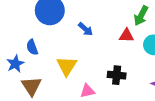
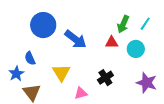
blue arrow: (86, 29) -> (76, 39), size x1.6
black cross: (117, 75) -> (105, 78), turned -35

